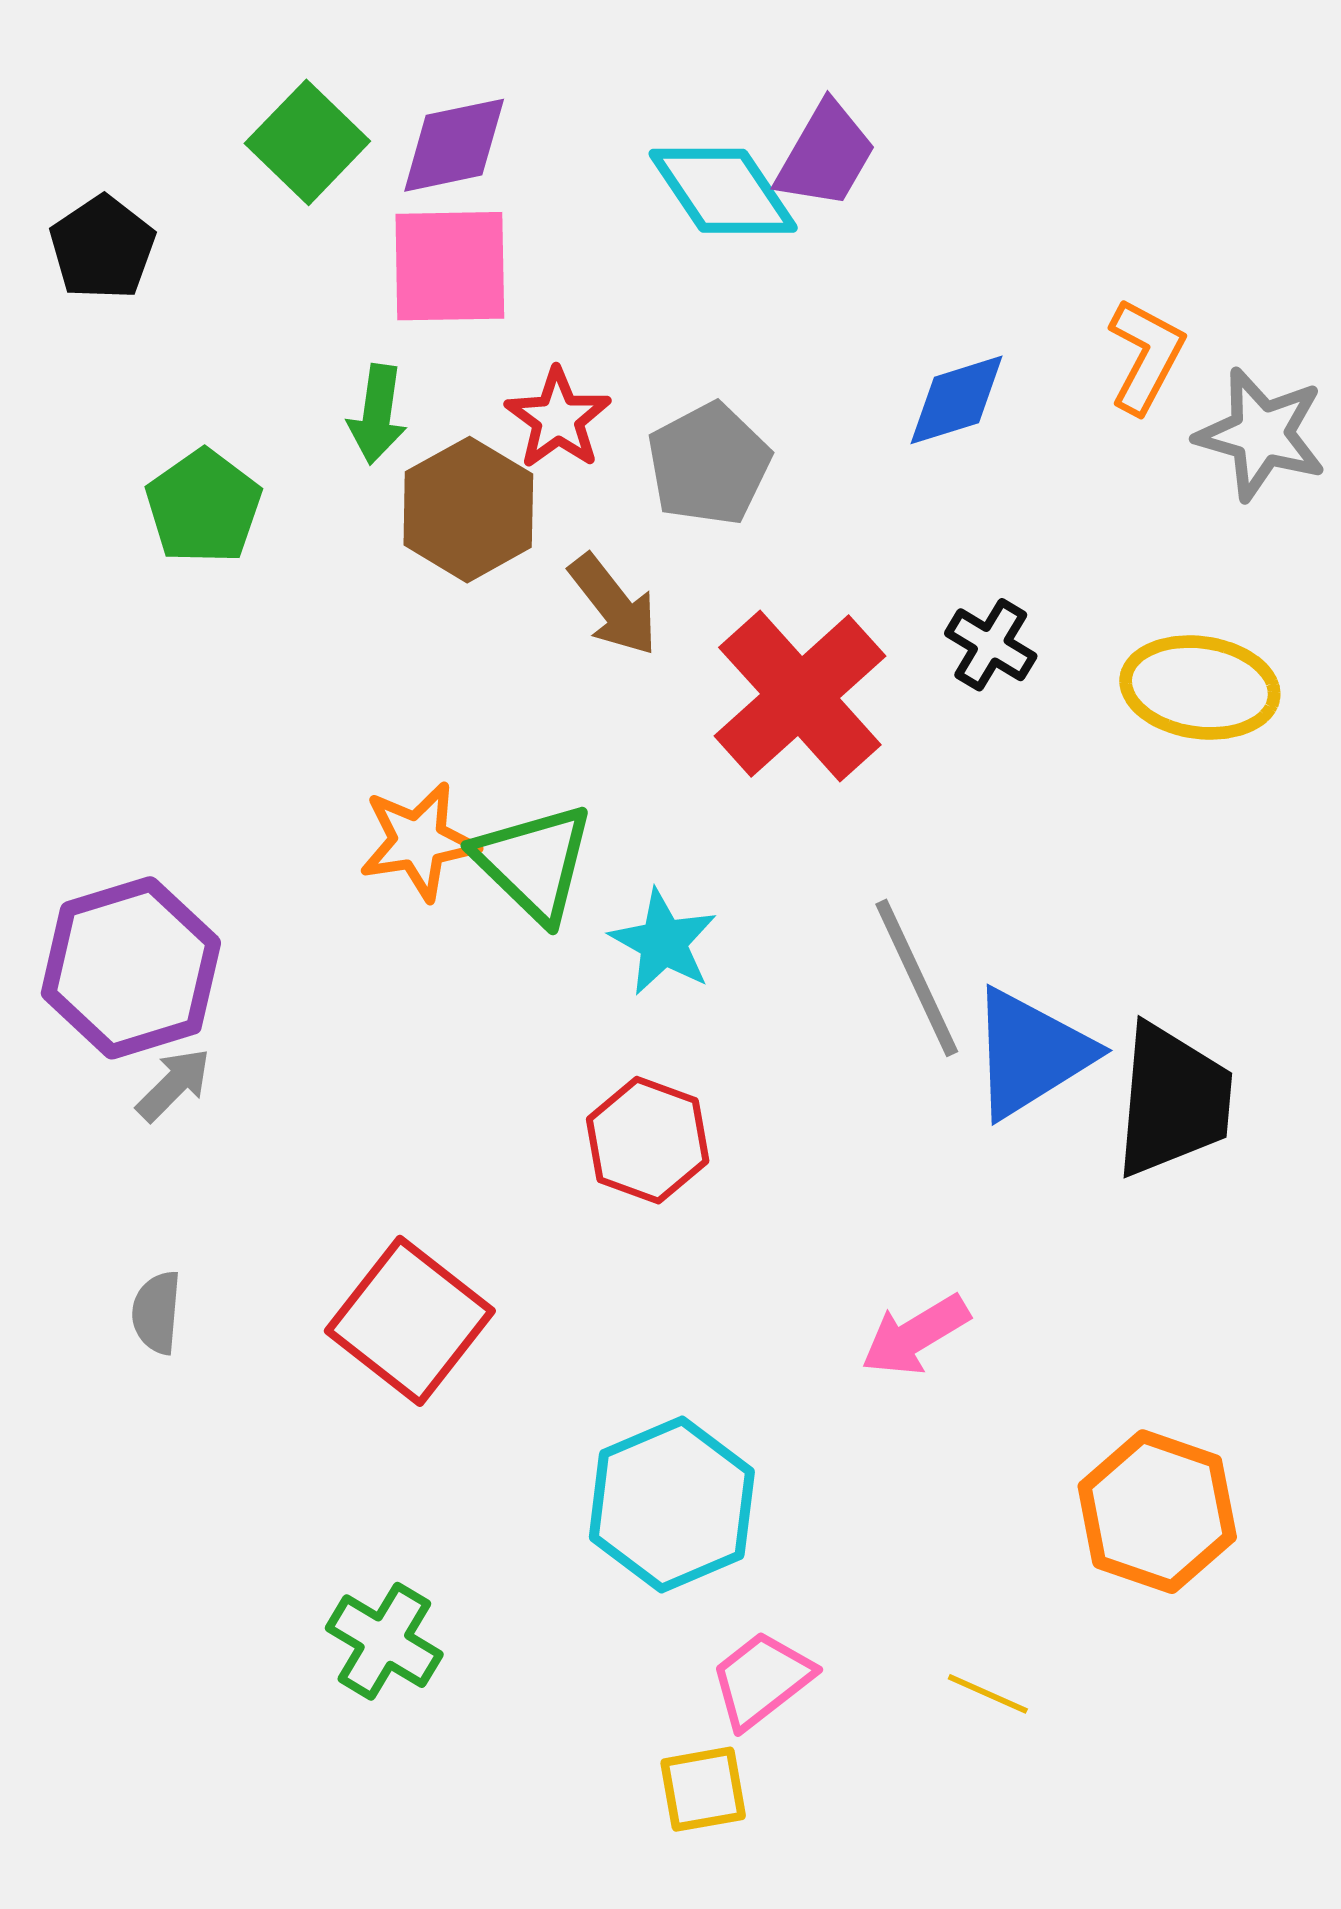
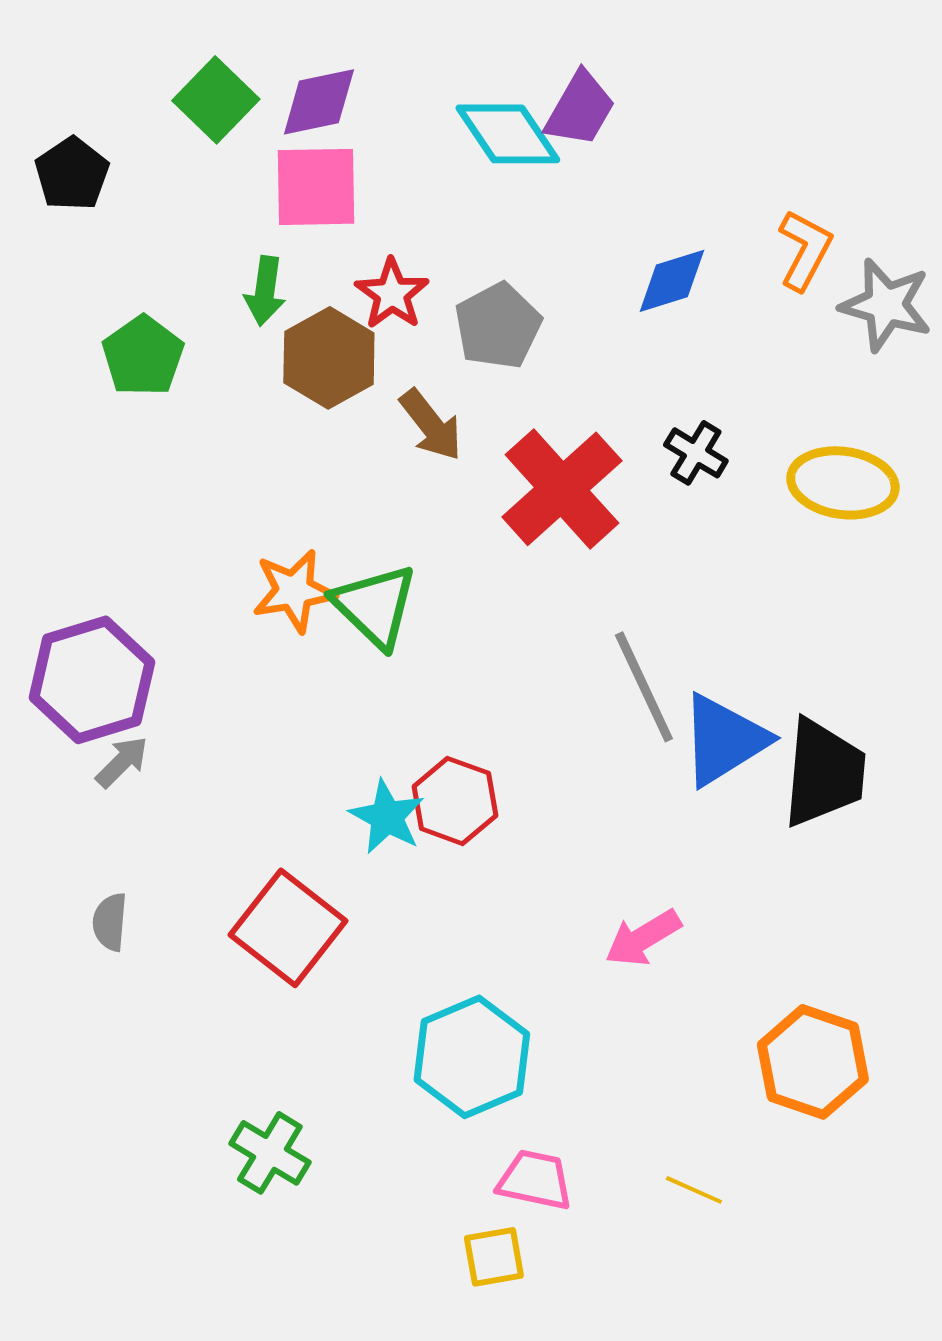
cyan star: (663, 942) -> (387, 817), moved
pink trapezoid: (762, 1680) -> (535, 1180), turned 50

